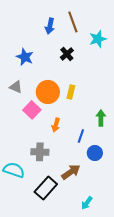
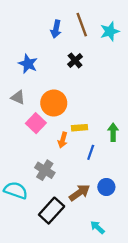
cyan star: (98, 39) -> (110, 31), moved
yellow rectangle: (71, 92) -> (79, 128), moved, turned 72
gray cross: (40, 152) -> (45, 170), turned 30
blue circle: (95, 153) -> (106, 187), moved
cyan arrow: (87, 203) -> (97, 227), turned 96

